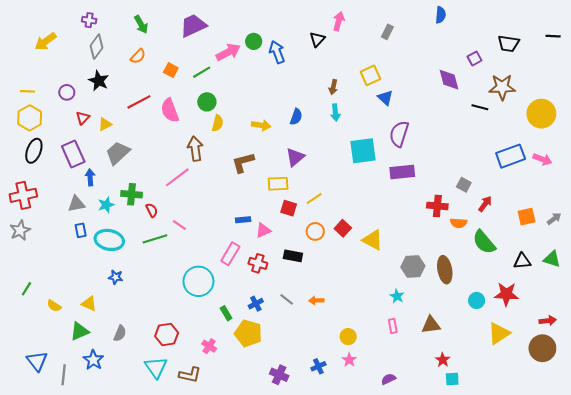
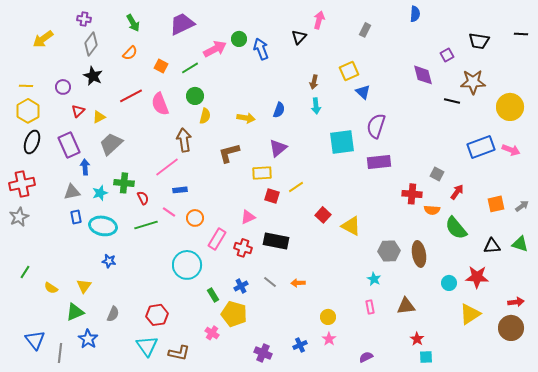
blue rectangle: (243, 220) -> (180, 190), moved
orange circle: (315, 231) -> (195, 218), moved
black rectangle: (293, 256) -> (276, 241), size x1.4
yellow triangle: (89, 304) -> (84, 286), turned 42
pink cross: (209, 346) -> (212, 333), moved

